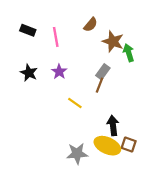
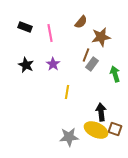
brown star: (113, 41) -> (101, 37), turned -30
green arrow: (129, 53) -> (115, 74), moved
brown line: (100, 85) -> (86, 55), moved
yellow line: (75, 103) -> (67, 92), turned 64

